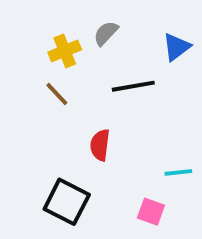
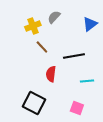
black line: (133, 86) -> (74, 56), moved
brown line: (57, 94) -> (42, 47), moved
cyan line: (178, 172) -> (87, 81), moved

